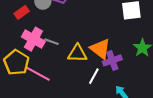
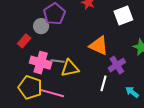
orange triangle: (100, 49) -> (99, 46), moved
yellow triangle: (77, 53) -> (70, 68), moved

